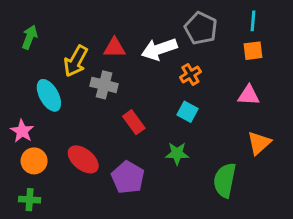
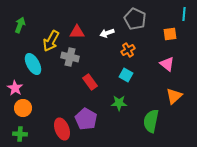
cyan line: (253, 21) -> (184, 14), moved
white arrow: (159, 49) -> (107, 33), size x0.6
pink triangle: (249, 95) -> (167, 64), turned 35
red ellipse: (83, 159) -> (62, 129), moved, turned 30

